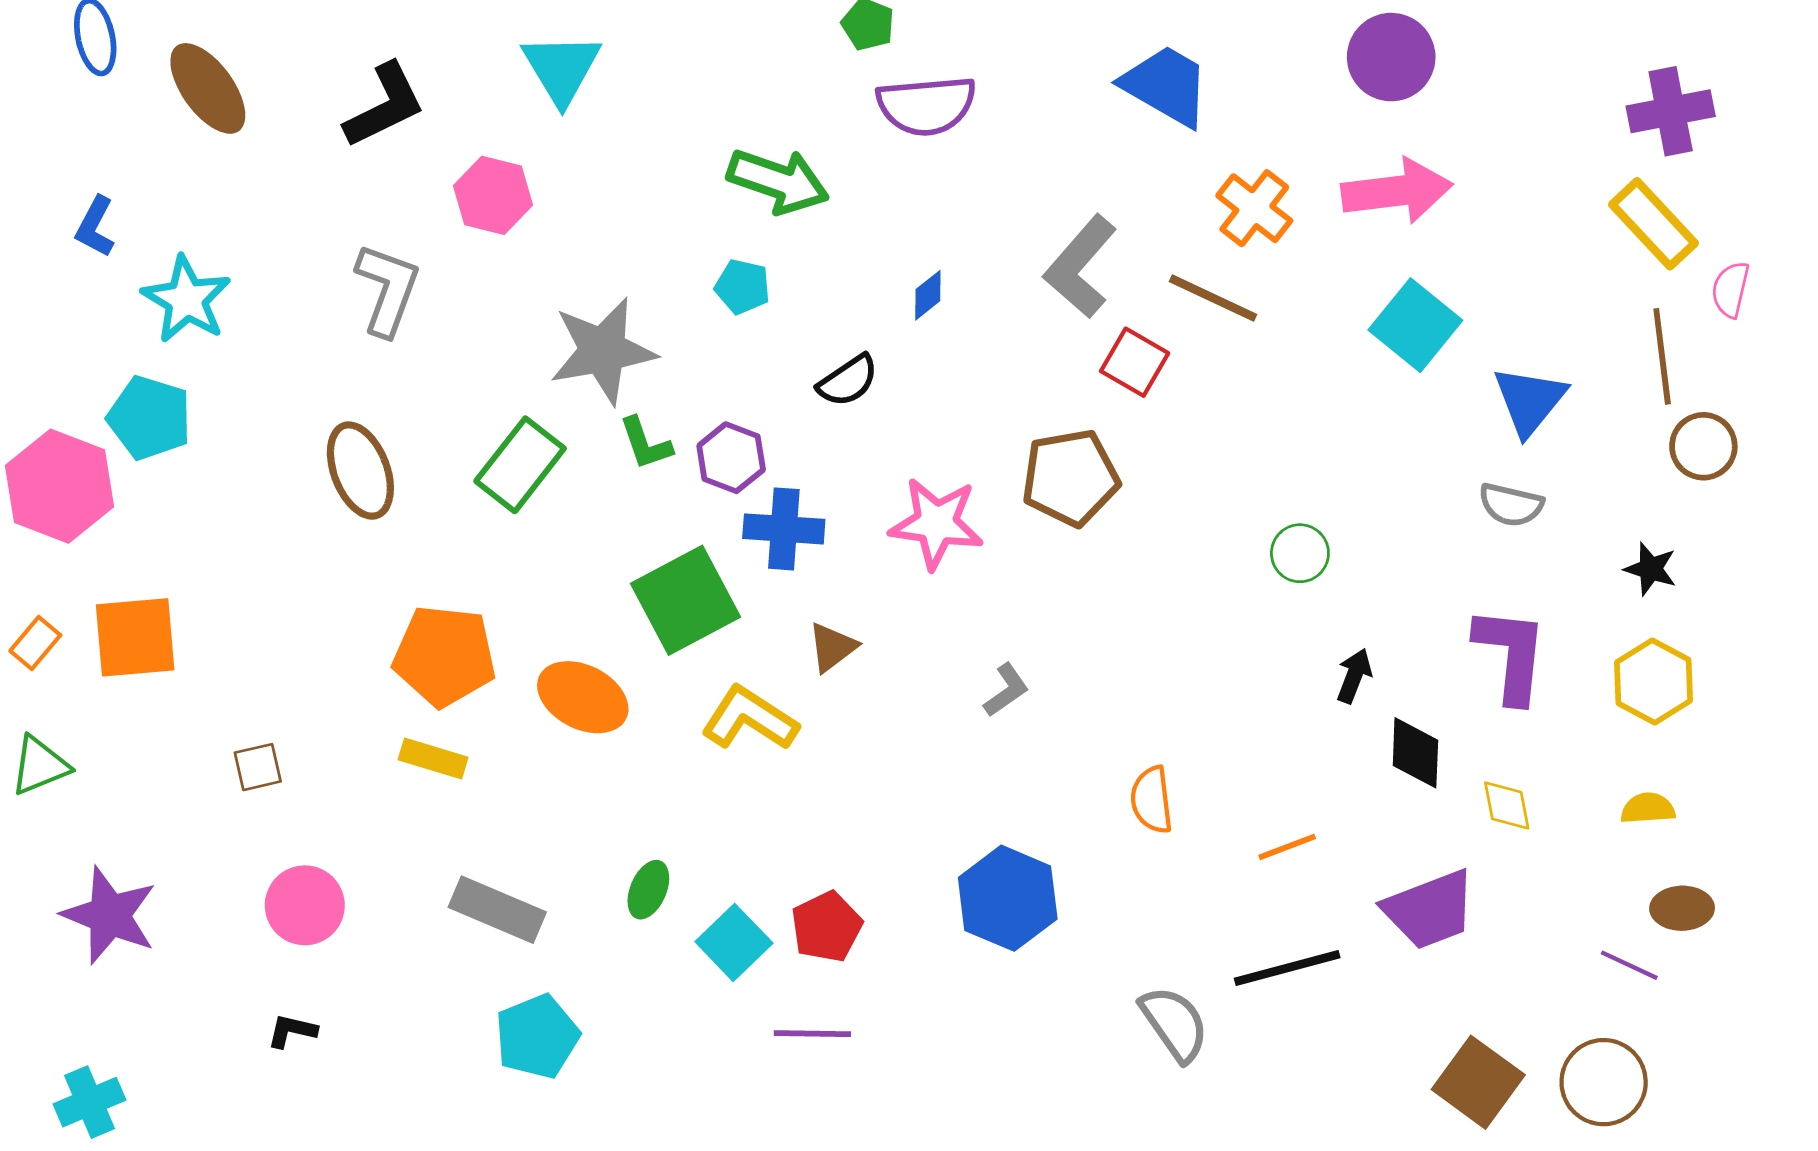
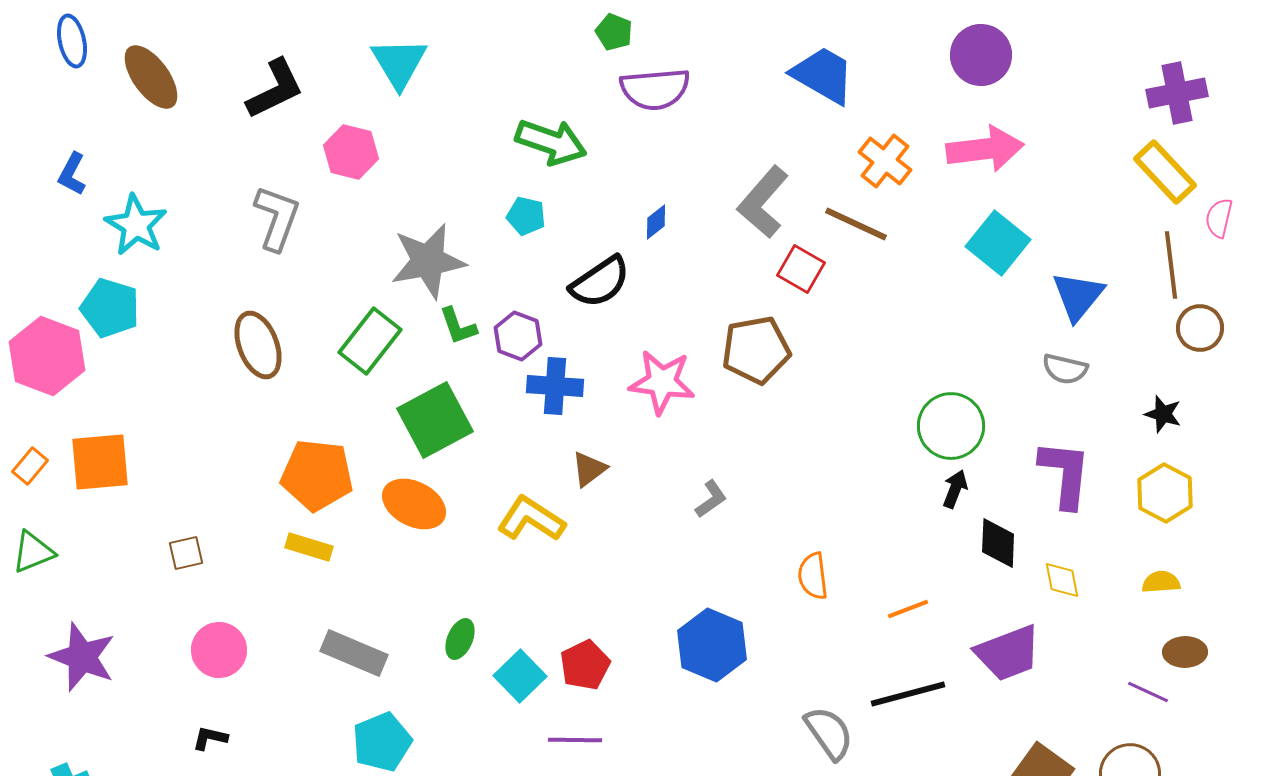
black semicircle: (848, 381) -> (600, 282), size x1.4
green circle: (1300, 553) -> (951, 426), moved, size x1.6
green square: (685, 600) -> (435, 420), moved

